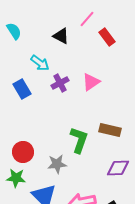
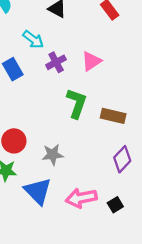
green L-shape: (79, 140) -> (77, 103), moved
purple diamond: (118, 168) -> (122, 159), turned -45

